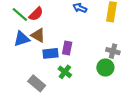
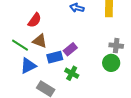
green line: (20, 15) -> (20, 45), moved
blue triangle: (22, 39) -> (28, 66), moved
purple rectangle: (67, 48) -> (70, 49), turned 48

